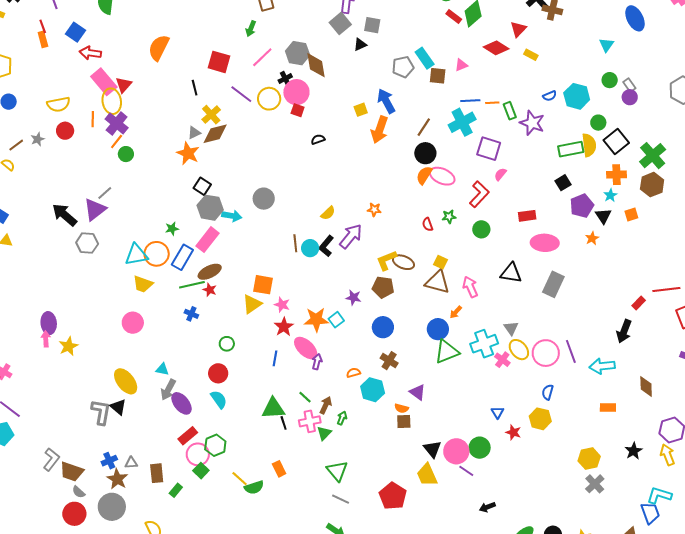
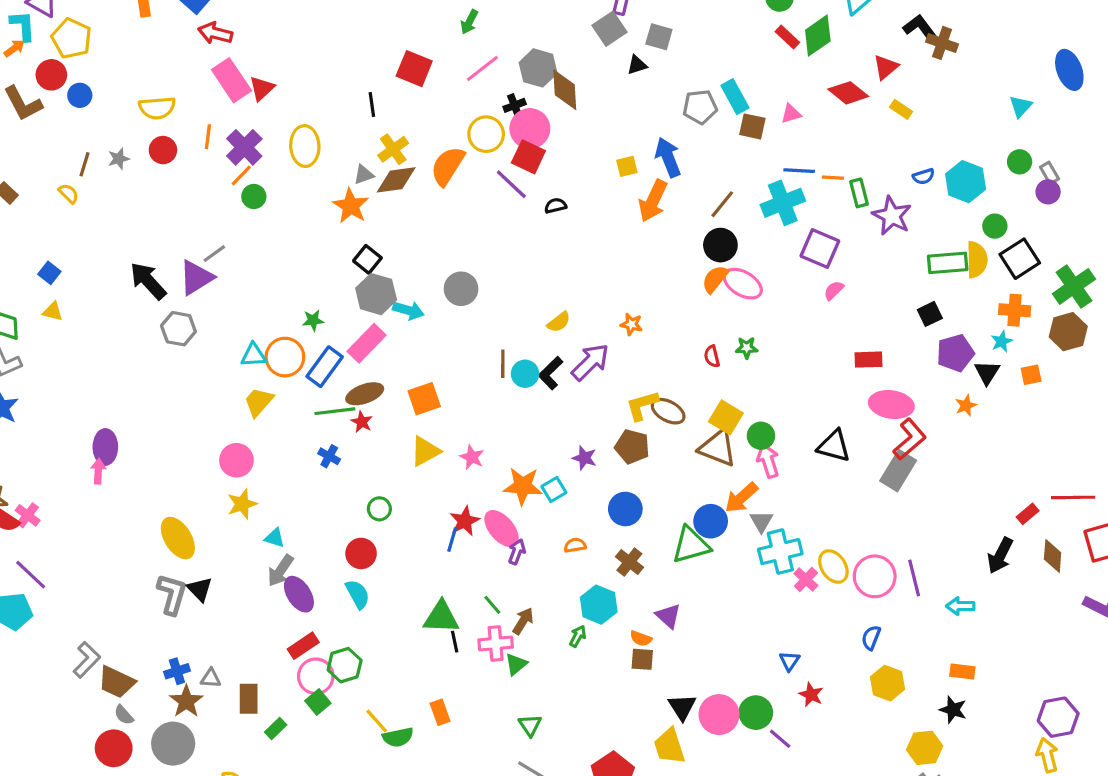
orange semicircle: (159, 48) -> (448, 166), moved
purple line: (241, 94) -> (511, 184), moved
yellow ellipse: (112, 101) -> (305, 146), moved
red square: (298, 110) -> (528, 157), size x1.5
brown line: (16, 145) -> (84, 164), turned -42
red L-shape: (479, 194) -> (910, 439), moved
green circle: (481, 229) -> (761, 436), moved
cyan triangle: (136, 255) -> (254, 355), size x0.7
yellow square: (441, 262) -> (726, 417), size x1.5
yellow trapezoid: (143, 284) -> (259, 402), turned 105
orange square: (263, 285) -> (424, 399), moved, turned -35
orange arrow: (456, 312) -> (741, 498), size x1.6
red star: (284, 327) -> (465, 521), moved
gray triangle: (511, 328) -> (761, 521), moved
yellow star: (68, 346) -> (242, 504), moved
green triangle: (447, 352) -> (691, 545), moved
cyan arrow: (602, 366) -> (960, 606), size x0.7
orange semicircle: (353, 373) -> (575, 545), moved
yellow ellipse: (126, 381) -> (178, 538), moved
brown diamond: (646, 387) -> (1053, 556), moved
green arrow: (342, 418) -> (578, 636), moved
yellow hexagon: (540, 419) -> (888, 683), moved
black star: (634, 451) -> (953, 710), moved, turned -30
green triangle: (337, 471) -> (530, 725), size x0.7
purple line: (466, 471) -> (780, 739), moved

